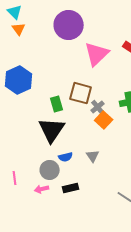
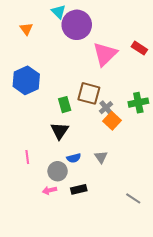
cyan triangle: (15, 12) -> (59, 12), moved
black triangle: (52, 130) -> (60, 131), size x0.7
pink line: (15, 178) -> (27, 157), moved

